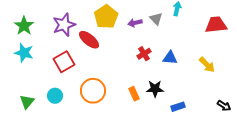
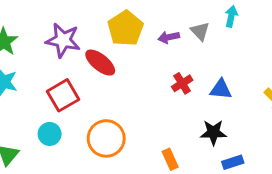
purple star: (64, 25) -> (63, 40), turned 30
black star: (155, 89) -> (213, 132), moved
orange rectangle: (134, 94) -> (170, 159), moved
cyan circle: (55, 96) -> (50, 134), moved

